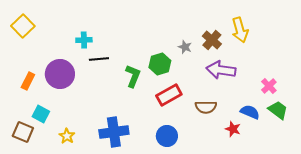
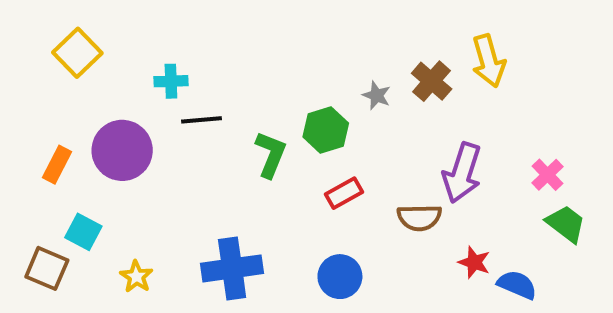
yellow square: (23, 26) -> (77, 53), moved
purple arrow: (221, 70) -> (462, 173), moved, turned -80
red rectangle: (169, 95) -> (344, 193), size x0.7
blue semicircle: (250, 112) -> (517, 285), moved

